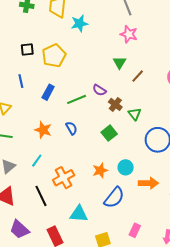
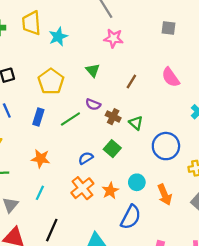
yellow pentagon: (54, 56) -> (51, 81), moved
green triangle: (120, 63) -> (93, 70), moved
blue semicircle: (71, 128) -> (86, 158), moved, turned -80
orange cross: (64, 178) -> (82, 188), moved
orange arrow: (148, 183) -> (165, 195), turned 78
black line: (41, 196) -> (52, 230), turned 60

